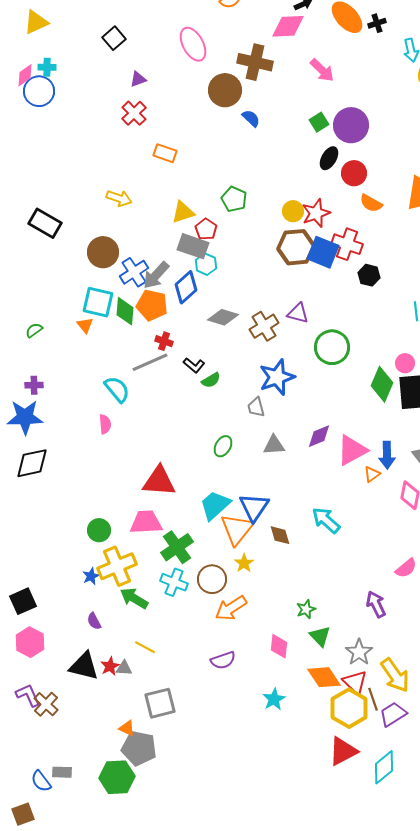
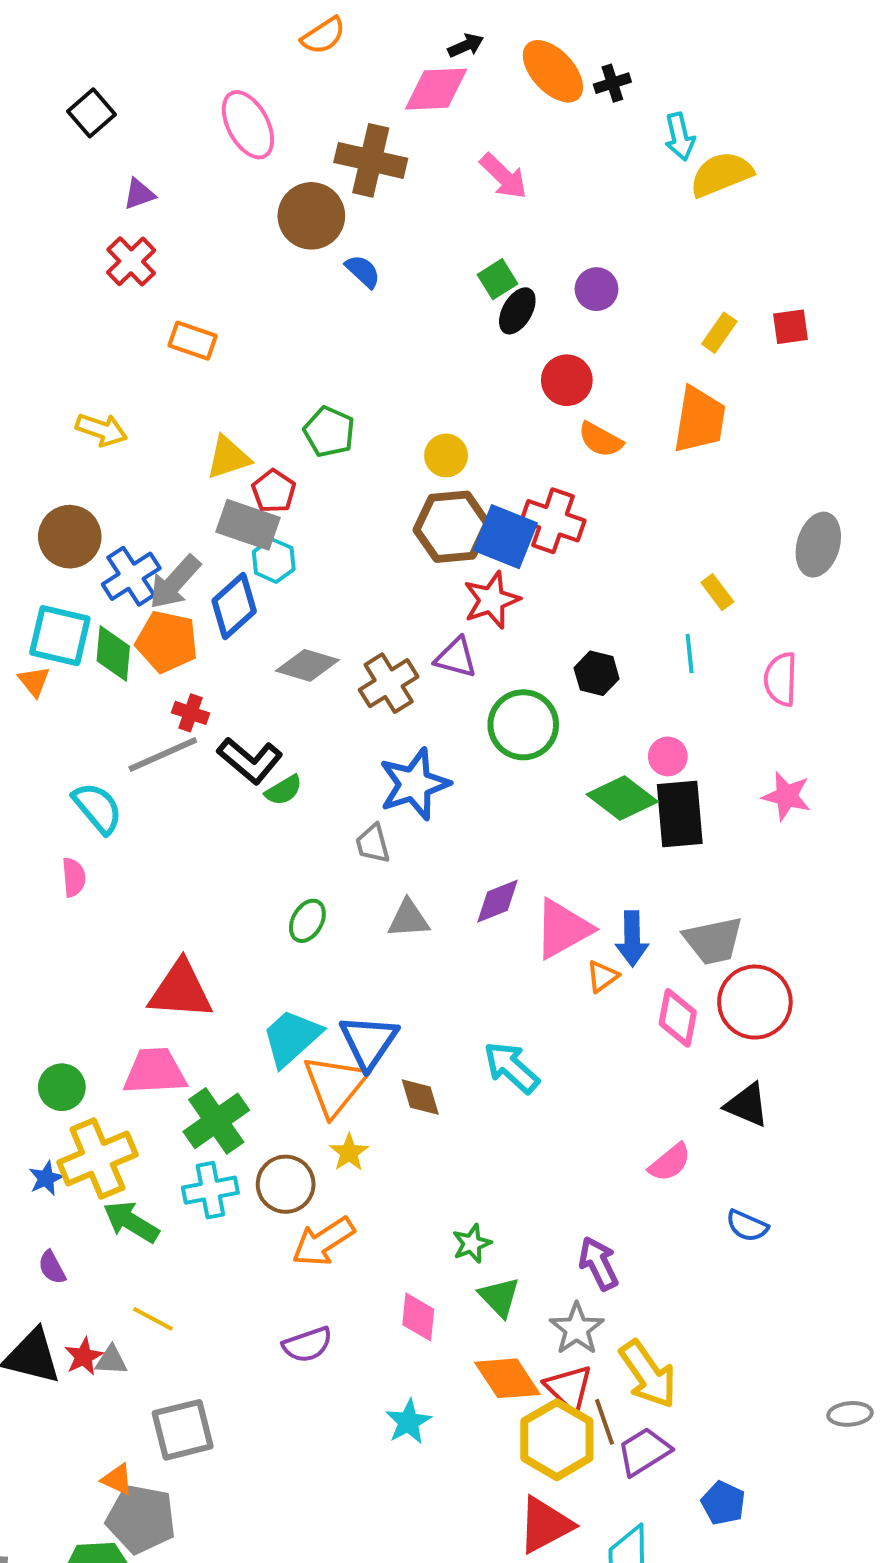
purple circle: (351, 125) -> (597, 289), moved, size x0.6
black ellipse: (329, 158) -> (517, 311), moved
red star: (316, 213) -> (492, 600), moved
black hexagon: (369, 275) -> (597, 673), moved
black L-shape: (194, 365) -> (250, 760), size x1.5
green diamond: (382, 384) -> (622, 798), turned -76
cyan cross: (174, 582) -> (210, 1190), turned -32
purple arrow: (376, 604) -> (598, 1263), moved

